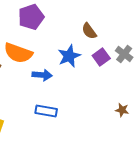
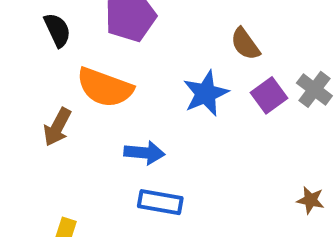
blue arrow: (42, 75) -> (144, 153), moved

